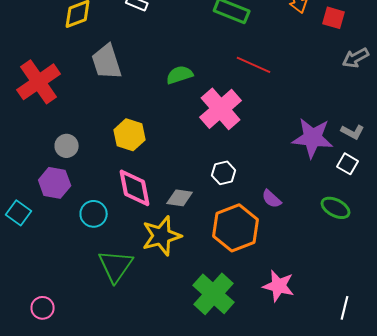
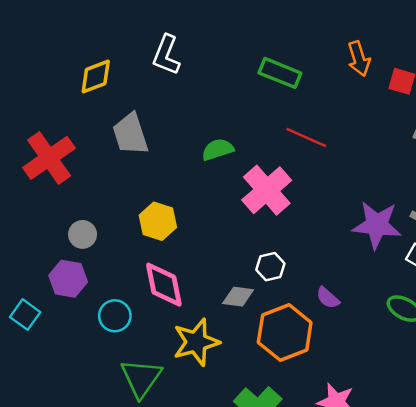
gray diamond: (180, 198) -> (238, 297), moved

